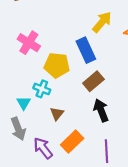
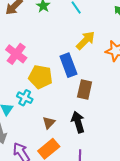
brown rectangle: (93, 81) -> (85, 89), moved, turned -42
brown triangle: (57, 114) -> (49, 123), moved

